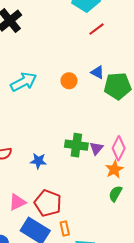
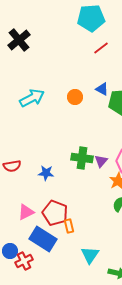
orange rectangle: (65, 228) -> (69, 226), moved

